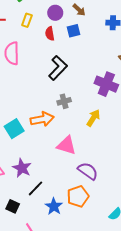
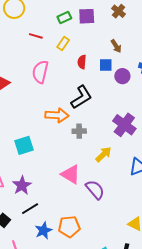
purple circle: (55, 13) -> (122, 76), moved
orange arrow: (42, 119) -> (57, 115), moved
purple semicircle: (88, 171) -> (95, 190), moved

